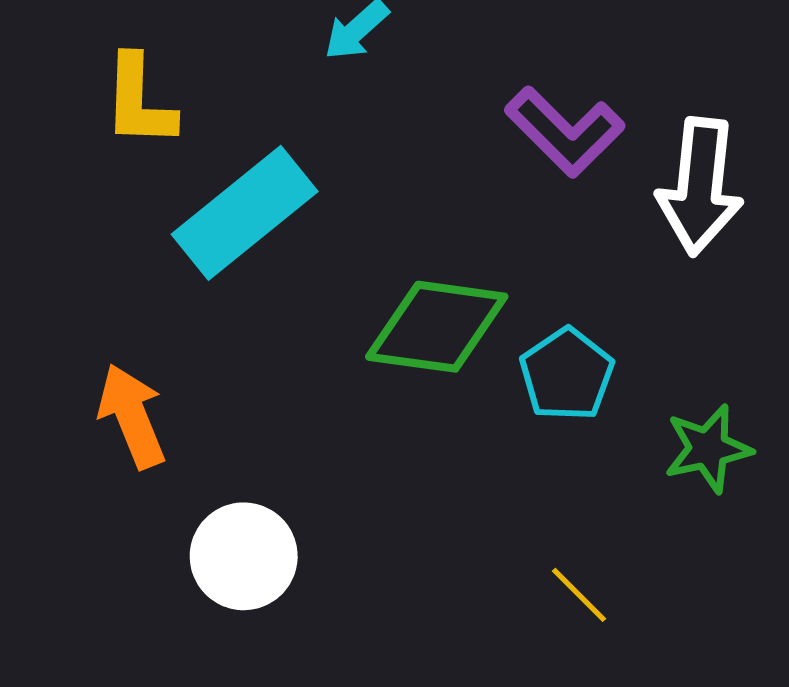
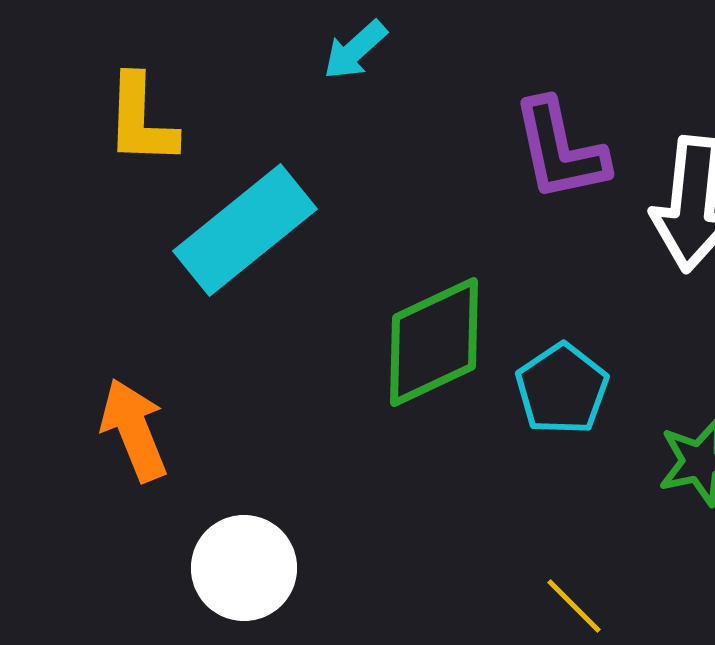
purple L-shape: (565, 132) -> (560, 150), turned 33
green diamond: (437, 327) -> (434, 342), turned -33

